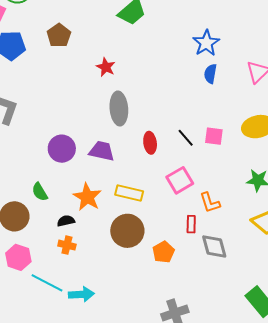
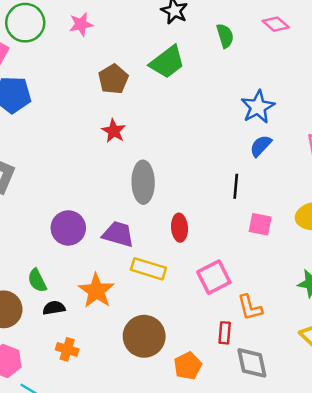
brown pentagon: (59, 35) -> (113, 79), moved
red star: (106, 67) -> (114, 131), moved
blue semicircle: (210, 74) -> (261, 146), turned 30
black line: (186, 138) -> (236, 186), moved, turned 42
yellow rectangle: (129, 193) -> (148, 269), moved
black semicircle: (66, 221) -> (54, 308), moved

